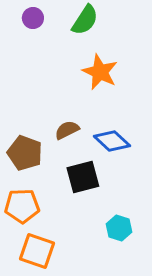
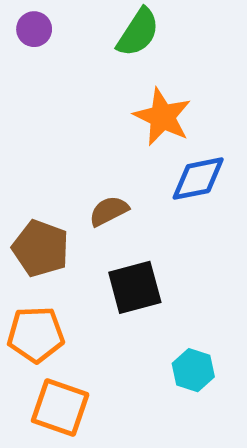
purple circle: (33, 18) -> (34, 29), moved
blue diamond: (112, 141) -> (198, 179), moved, turned -54

